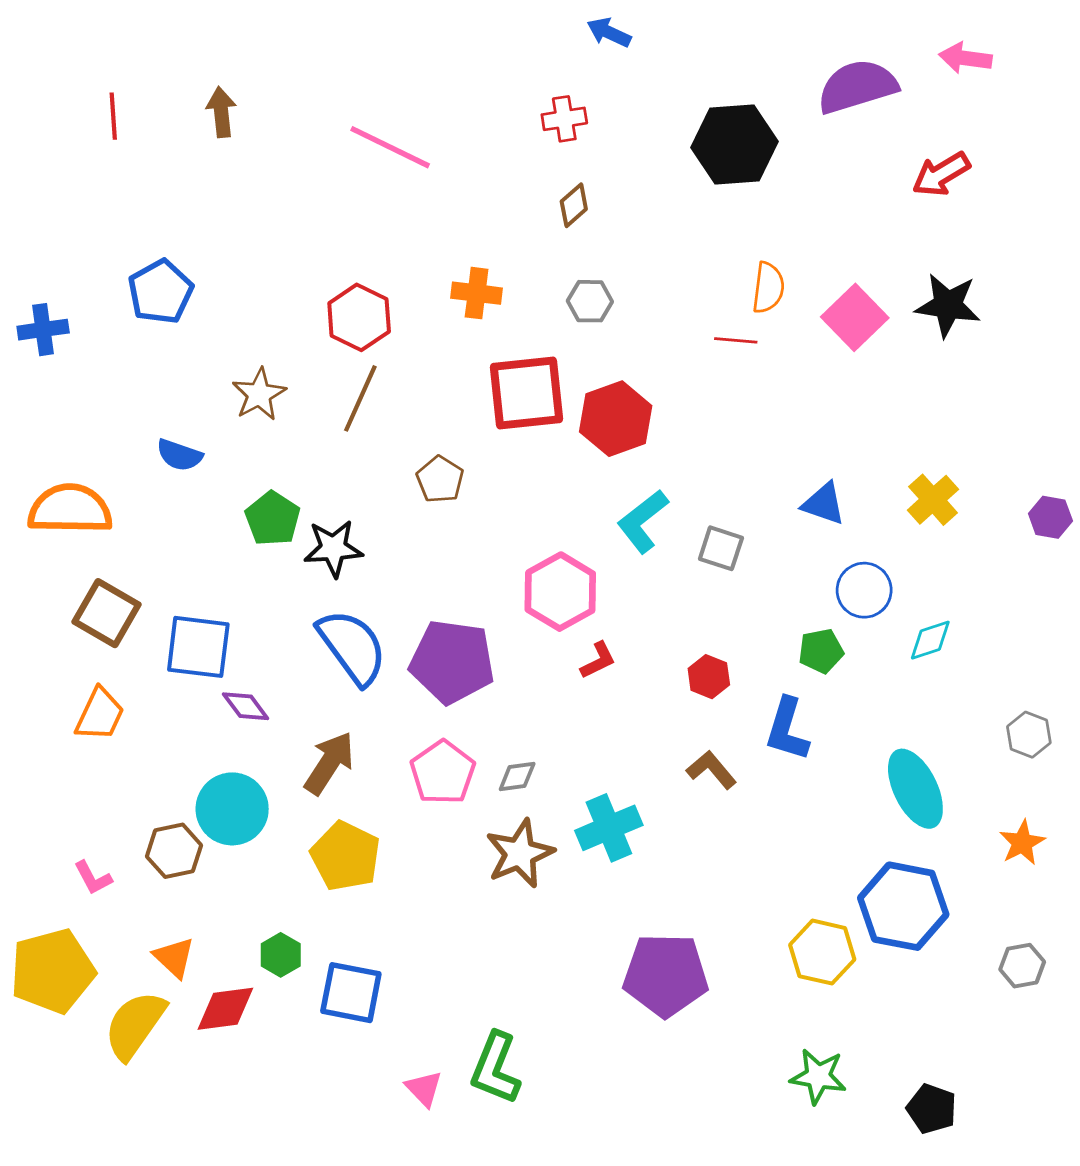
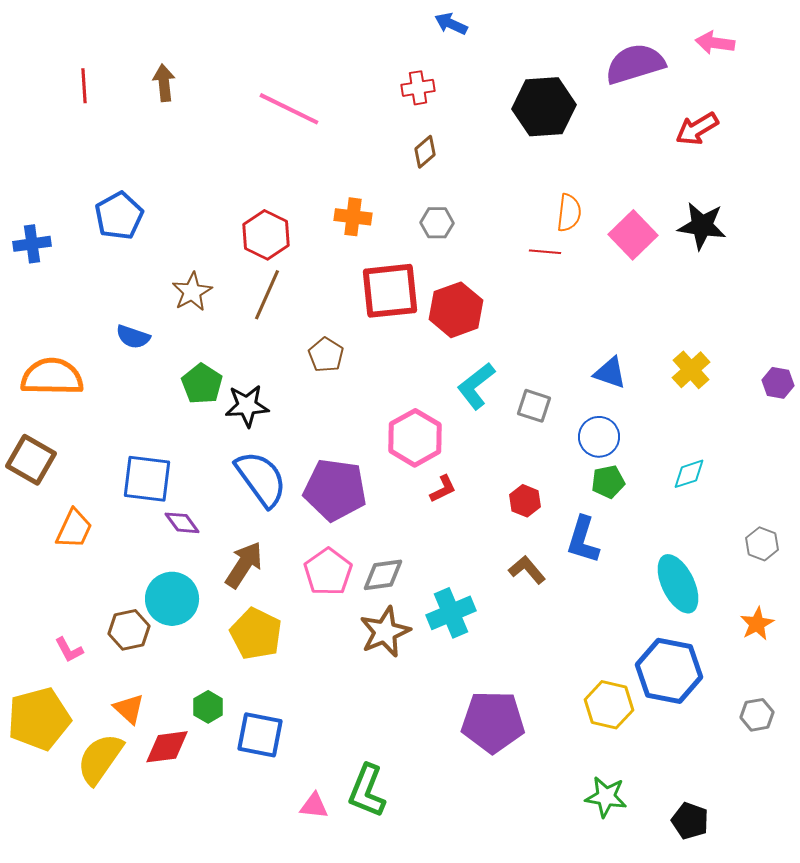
blue circle: (864, 590) -> (599, 437), moved
brown square: (106, 613) -> (31, 460), moved
gray diamond: (517, 777) -> (383, 575), size x1.4
pink triangle: (424, 1089) -> (314, 806), turned -40

